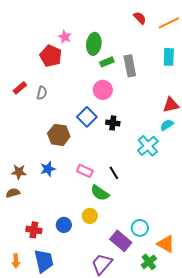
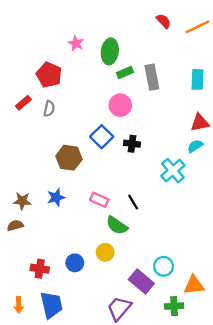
red pentagon: (51, 56) -> (49, 75), moved
cyan rectangle: (169, 57) -> (197, 79), moved
orange triangle: (166, 244) -> (194, 285), turned -36
green cross: (149, 262) -> (174, 306), turned 35

